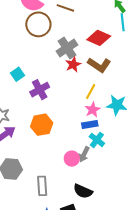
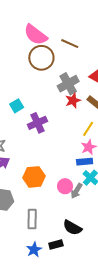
orange hexagon: (42, 125) -> (34, 177), moved
pink circle: (72, 159) -> (65, 186), moved

